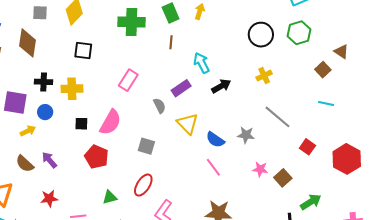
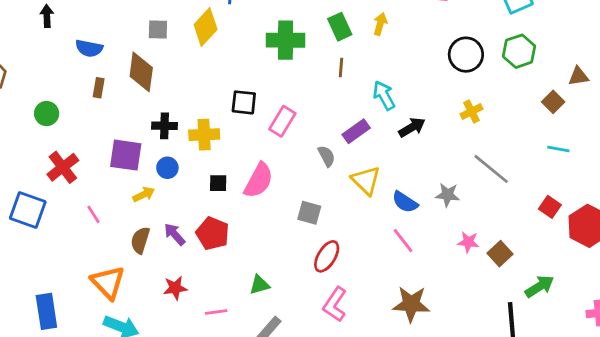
black square: (83, 51) -> (244, 102), moved
brown triangle: (341, 52) -> (578, 76), turned -42
red square: (307, 147) -> (550, 207), moved
red pentagon: (96, 157) -> (213, 233), moved
brown semicircle: (25, 164) -> (140, 240), turned 66
red ellipse: (143, 185) -> (327, 256), moved

